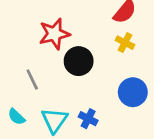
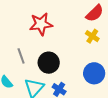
black circle: (79, 61) -> (49, 63), moved

